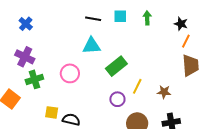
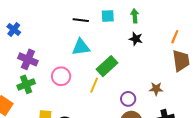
black star: (181, 24) -> (136, 39), moved
purple cross: (25, 57) -> (28, 59), moved
yellow line: (137, 86) -> (94, 85), moved
purple circle: (117, 99) -> (128, 99), moved

